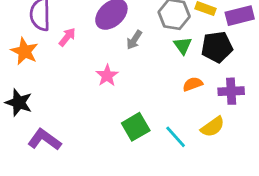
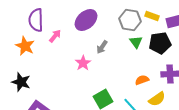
gray arrow: (134, 40) -> (102, 47), moved
orange semicircle: (193, 84) -> (142, 80), moved

